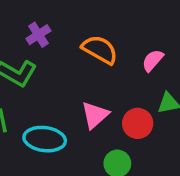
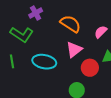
pink triangle: (95, 115) -> (74, 49), moved
cyan ellipse: (45, 139) -> (44, 62), moved

